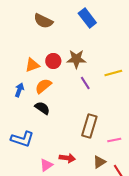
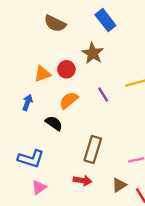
brown star: (76, 59) -> (93, 53), moved, turned 30
orange semicircle: (43, 86) -> (69, 100), moved
brown rectangle: (89, 126) -> (93, 150), moved
pink triangle: (46, 165) -> (39, 187), moved

